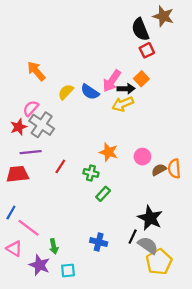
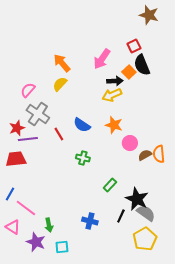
black semicircle: (140, 29) -> (142, 65), moved
orange arrow: (36, 71) -> (62, 63), moved
pink arrow: (112, 81) -> (102, 59), moved
blue semicircle: (90, 92) -> (82, 125), moved
pink semicircle: (31, 108) -> (28, 90), moved
red star: (19, 127) -> (17, 128), moved
orange star: (108, 152) -> (114, 125), moved
red line: (60, 166) -> (59, 134), moved, turned -64
green rectangle: (103, 194) -> (110, 185), moved
gray semicircle: (148, 245) -> (146, 213), moved

